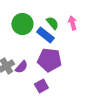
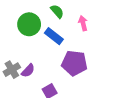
green semicircle: (52, 23) -> (57, 11), moved
purple pentagon: (49, 60) -> (74, 63), moved

